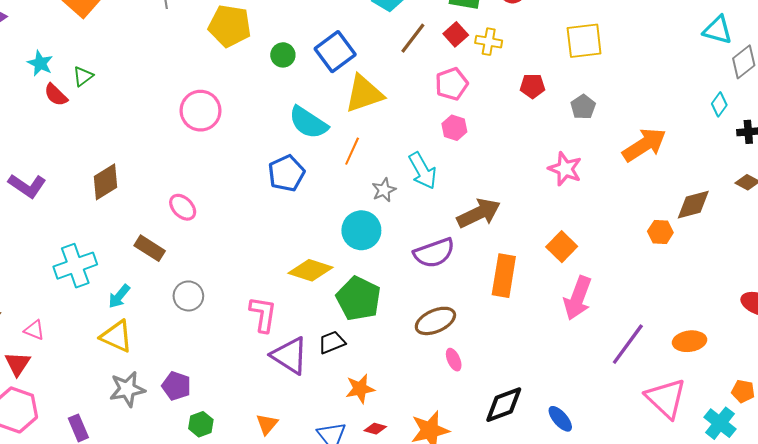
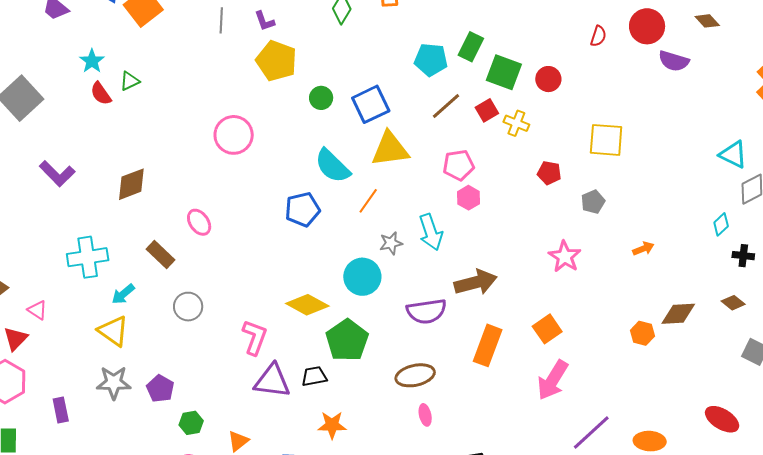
pink pentagon: (452, 84) -> (459, 165), moved
orange arrow: (644, 145) -> (643, 249), size x0.5
purple triangle: (290, 356) -> (272, 381), turned -36
green hexagon: (201, 424) -> (191, 423), moved

